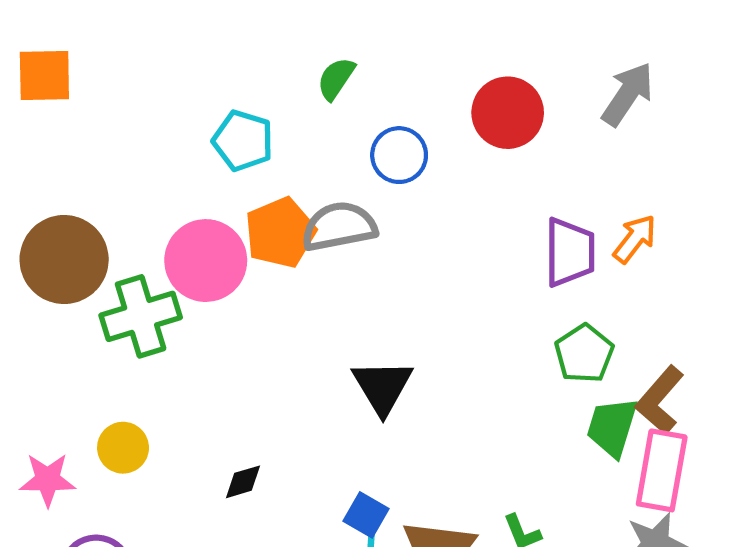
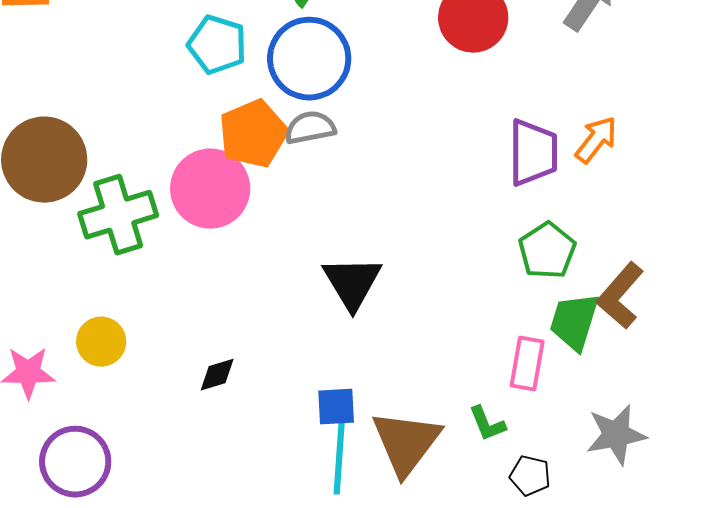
blue circle: (399, 155) -> (309, 59), moved, size x1.5
gray semicircle: (339, 226) -> (310, 128), size x0.7
pink circle: (206, 261) -> (210, 189), moved
pink rectangle: (662, 470) -> (527, 364), moved, size x0.7
blue square: (366, 515) -> (336, 407), turned -33

